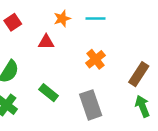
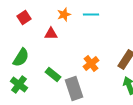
orange cross: (95, 59) -> (91, 64), moved
gray rectangle: (91, 105) -> (74, 89), moved

